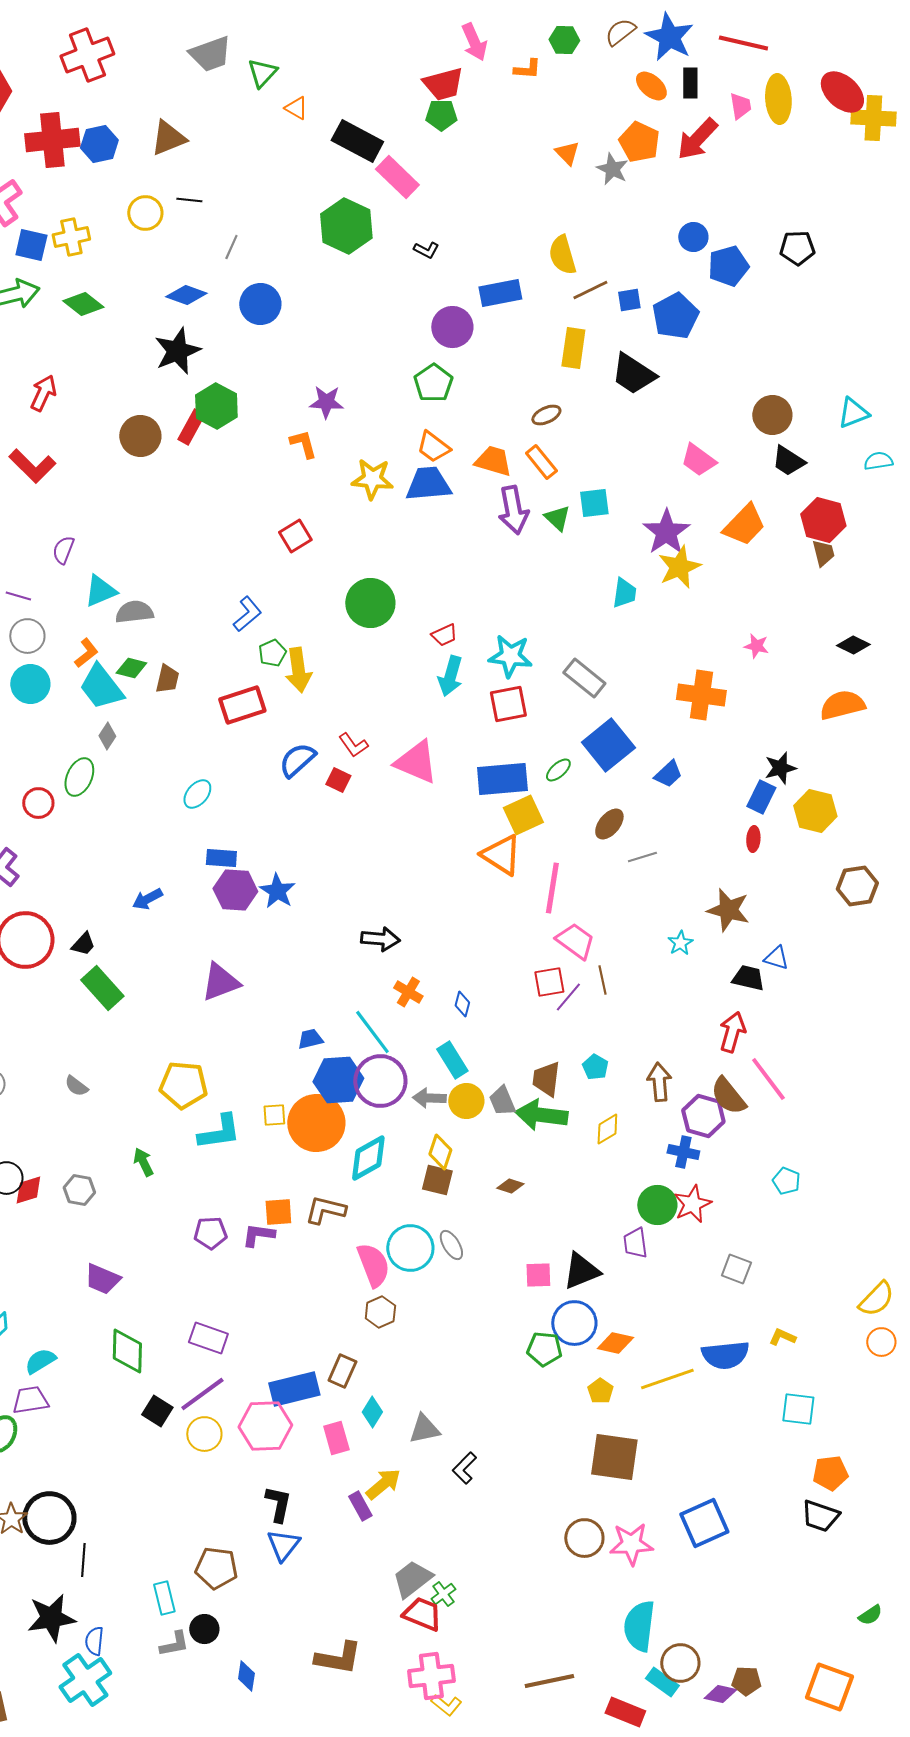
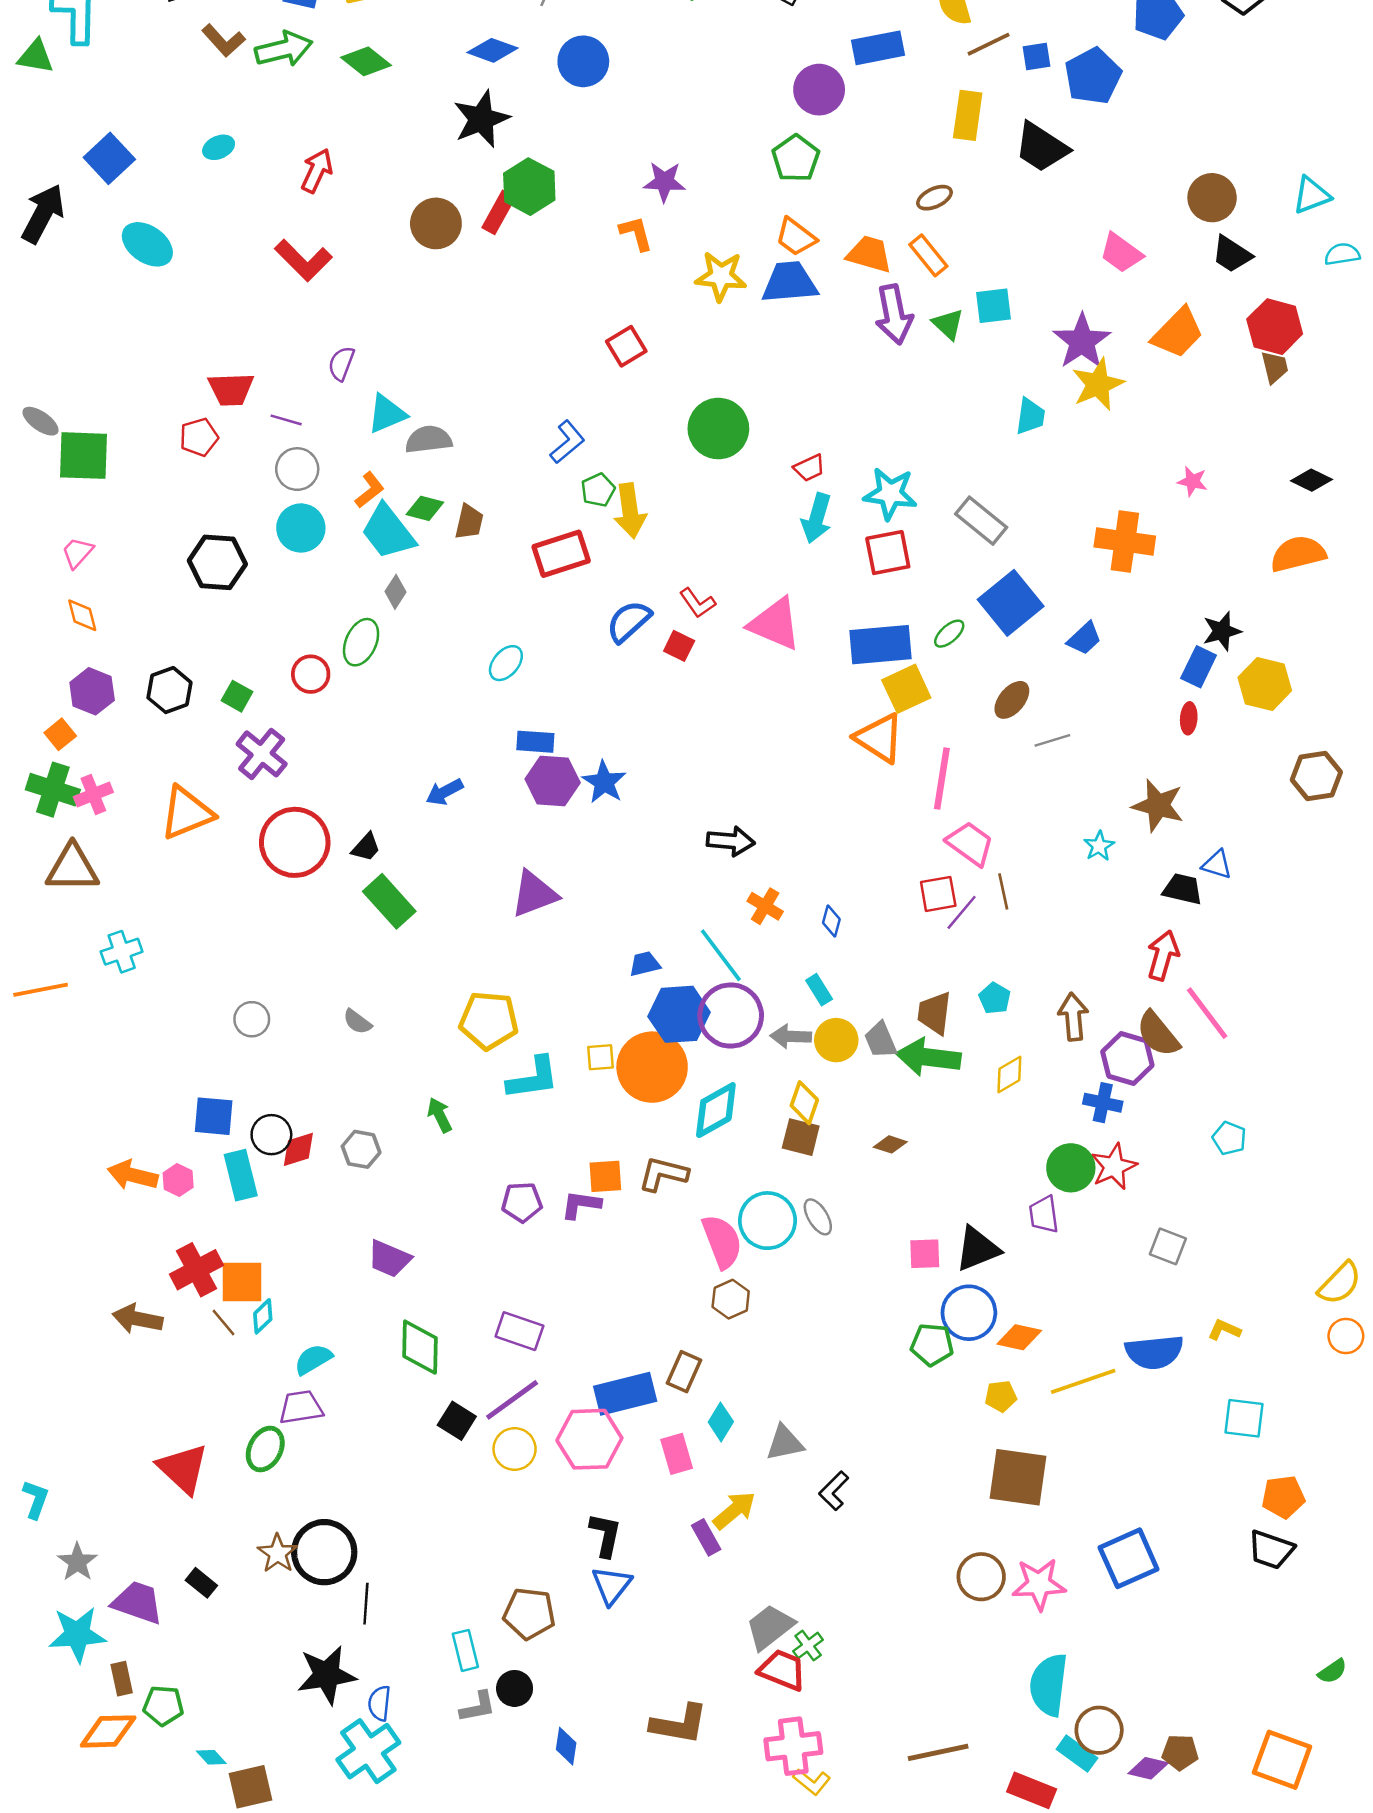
cyan rectangle: (452, 1060) -> (819, 990), size x0.7
yellow pentagon: (600, 1391) -> (1001, 1396), turned 30

